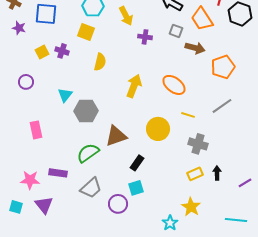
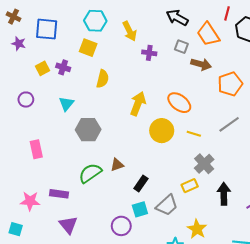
cyan triangle: (65, 95) -> (66, 104), moved
yellow circle: (158, 129) -> (162, 131), moved
brown triangle: (116, 136) -> (117, 165), moved, size x0.6
gray cross: (198, 144) -> (204, 164), turned 30
black arrow: (217, 173) -> (224, 194), size x1.5
yellow rectangle: (195, 174) -> (190, 186), moved
gray trapezoid: (91, 188) -> (167, 205), moved
purple triangle: (44, 205) -> (68, 225), moved

